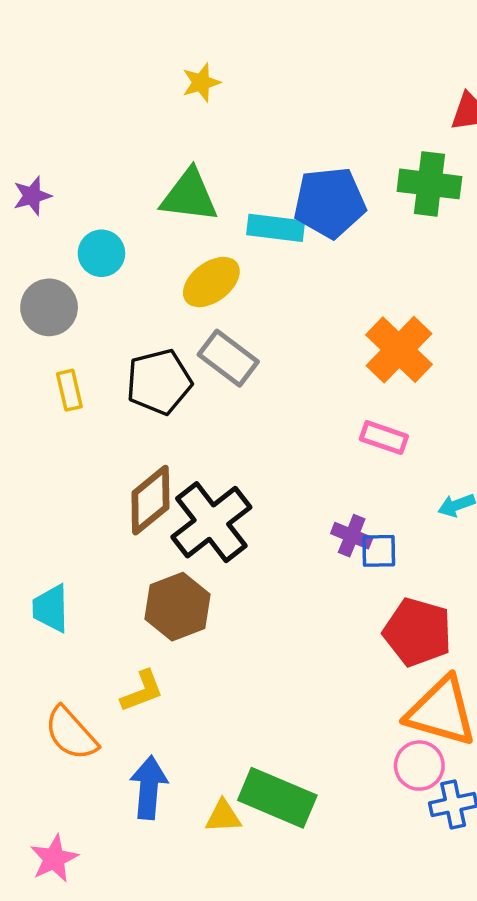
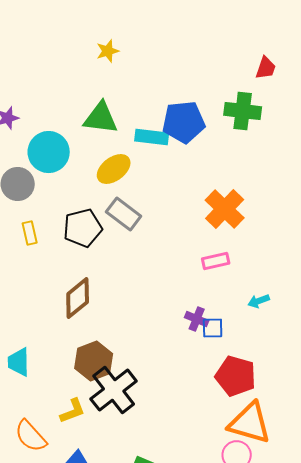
cyan circle: (101, 253) -> (49, 152), size x1.5
pink rectangle: (384, 438) -> (216, 261), turned -32
black cross: (211, 522) -> (114, 390), moved

